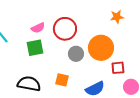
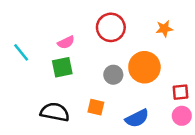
red circle: (65, 29) -> (111, 27), moved
red square: (118, 68) -> (181, 92), moved

